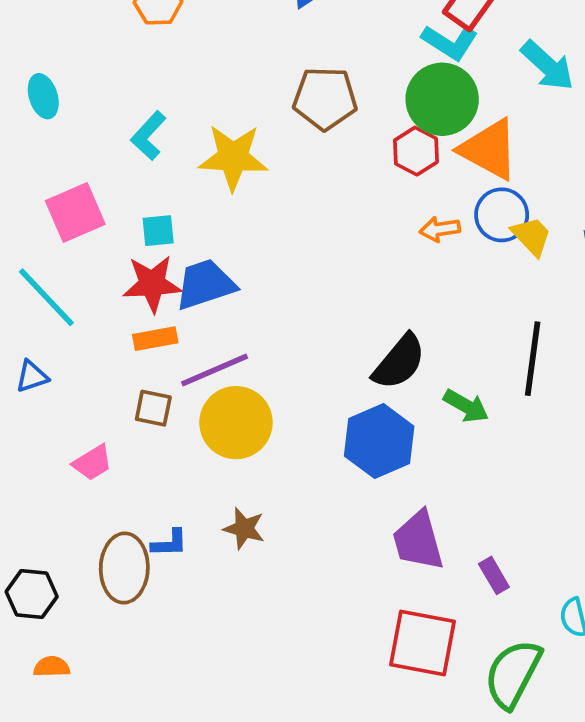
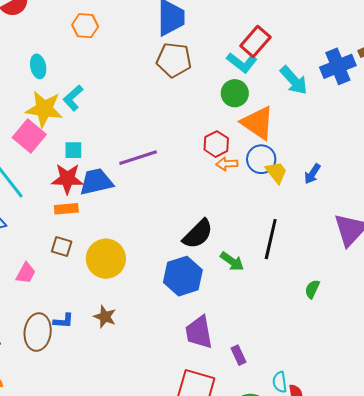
cyan ellipse: (43, 96) -> (38, 66), moved
brown pentagon: (325, 98) -> (174, 60), moved
green circle: (442, 99) -> (235, 93), size x0.7
red hexagon: (416, 151) -> (216, 144), moved
yellow star: (233, 157) -> (44, 109), moved
pink square: (75, 212) -> (29, 136), turned -32
purple line: (215, 370) -> (138, 158), moved
pink trapezoid: (92, 463) -> (26, 273), turned -35

